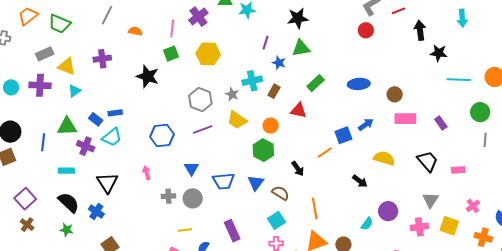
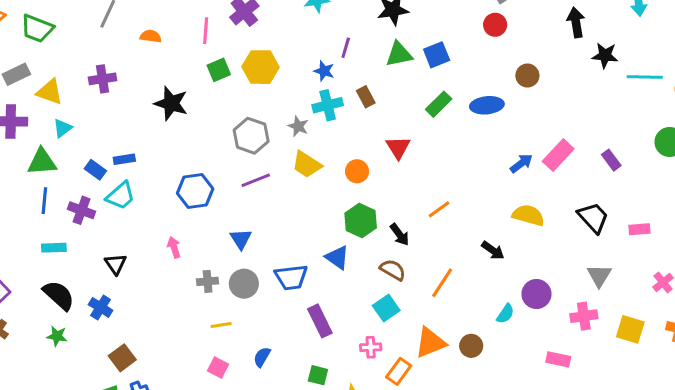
green square: (171, 54) -> (219, 70), moved
blue star: (279, 63) -> (324, 71), moved
cyan line: (459, 80) -> (645, 77), moved
green rectangle: (316, 83) -> (439, 104), moved
brown rectangle: (274, 91) -> (366, 97), moved, turned -56
brown circle: (395, 94) -> (527, 76), moved
red triangle: (299, 110) -> (398, 148), turned 48
pink rectangle: (405, 119) -> (558, 155), turned -45
blue arrow: (366, 125) -> (521, 163), moved
green triangle: (67, 126) -> (42, 162), moved
blue square: (343, 135) -> (437, 55), moved
blue line: (43, 142) -> (44, 201), moved
green hexagon: (263, 150) -> (361, 221), moved
blue trapezoid: (223, 181) -> (291, 277), moved
black triangle: (107, 183) -> (116, 264), size x0.7
blue triangle: (256, 183) -> (337, 257), turned -30
brown semicircle: (281, 193) -> (393, 270), moved
orange line: (315, 209) -> (442, 283), moved, turned 45
cyan square: (276, 220) -> (386, 308), moved
yellow square: (449, 226) -> (630, 329), moved
yellow line: (185, 230) -> (221, 325), moved
purple rectangle: (232, 231) -> (320, 321), moved

